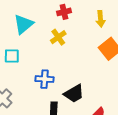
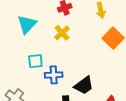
cyan square: (12, 56) -> (35, 61), moved

